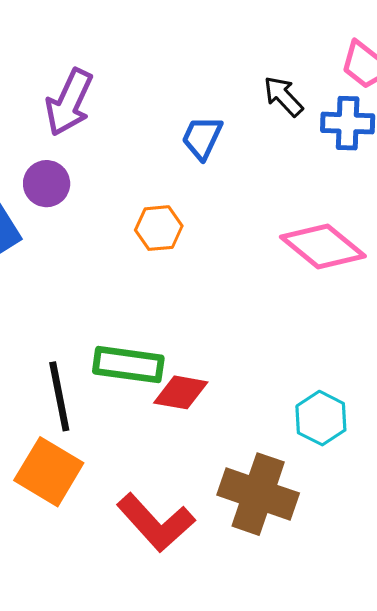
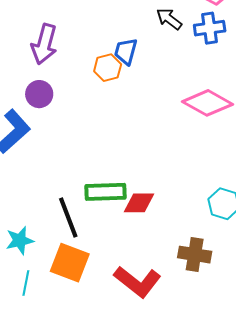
orange hexagon: (159, 228) -> (108, 68), moved
brown cross: (258, 494) -> (195, 255), size x0.7

